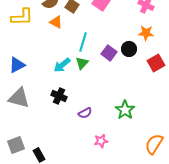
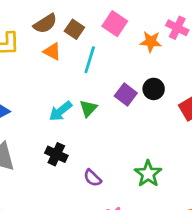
orange star: (146, 33) -> (151, 42), moved
cyan line: (83, 42) -> (90, 60), moved
purple semicircle: (85, 113) -> (92, 178), turned 72

